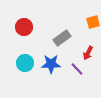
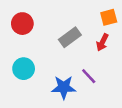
red arrow: (88, 53) -> (102, 42), moved
blue star: (51, 64) -> (64, 87), moved

